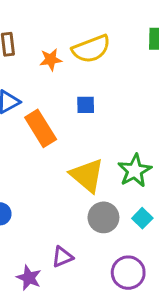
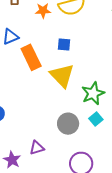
yellow triangle: (87, 175) -> (62, 75), moved
cyan square: (142, 218) -> (96, 119), moved

